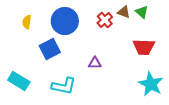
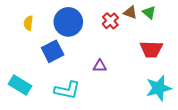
cyan star: (151, 84) -> (159, 88), turned 30

